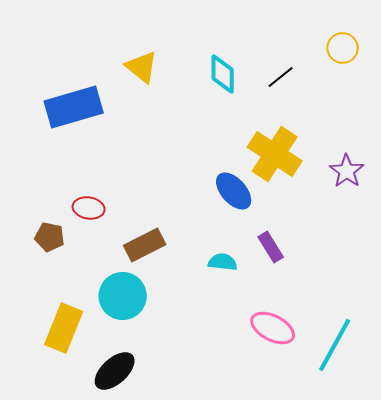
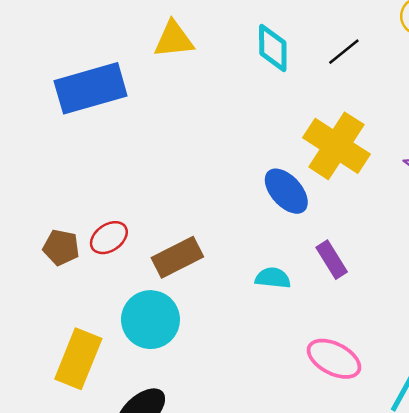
yellow triangle: (142, 67) -> (174, 39), turned -45
red ellipse: (89, 208) -> (109, 238), moved, turned -44

